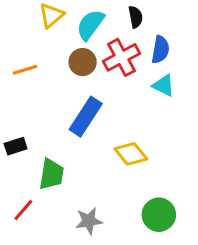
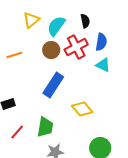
green trapezoid: (51, 174) -> (45, 127), moved
red line: (23, 210) -> (17, 132), moved

